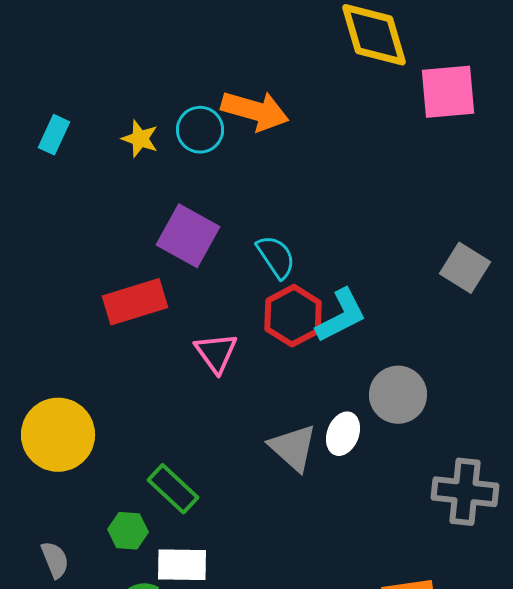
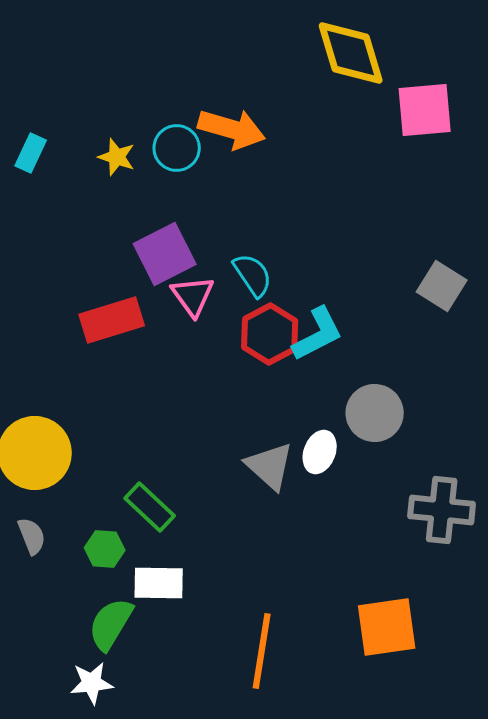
purple square: (188, 236) -> (165, 254), turned 34
pink triangle: (216, 353) -> (193, 296), moved
gray semicircle: (55, 560) -> (32, 536), moved

